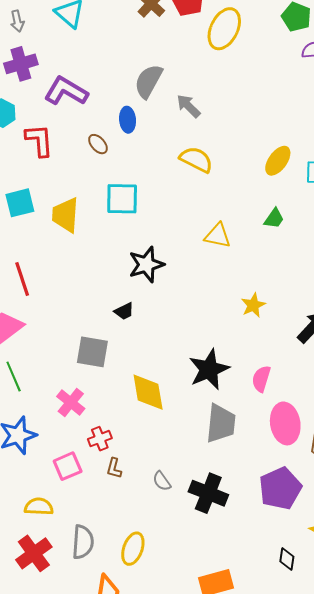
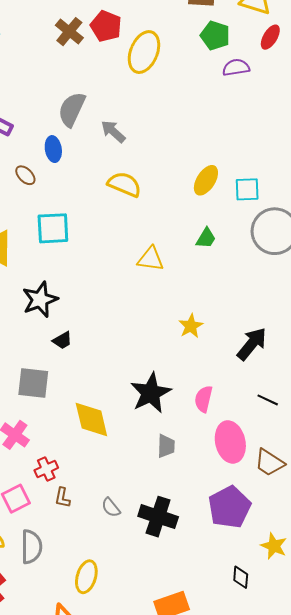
black star: (146, 265) -> (40, 300), moved
gray trapezoid: (221, 423) -> (166, 446), size x0.6
gray semicircle: (83, 542) -> (31, 547), moved

